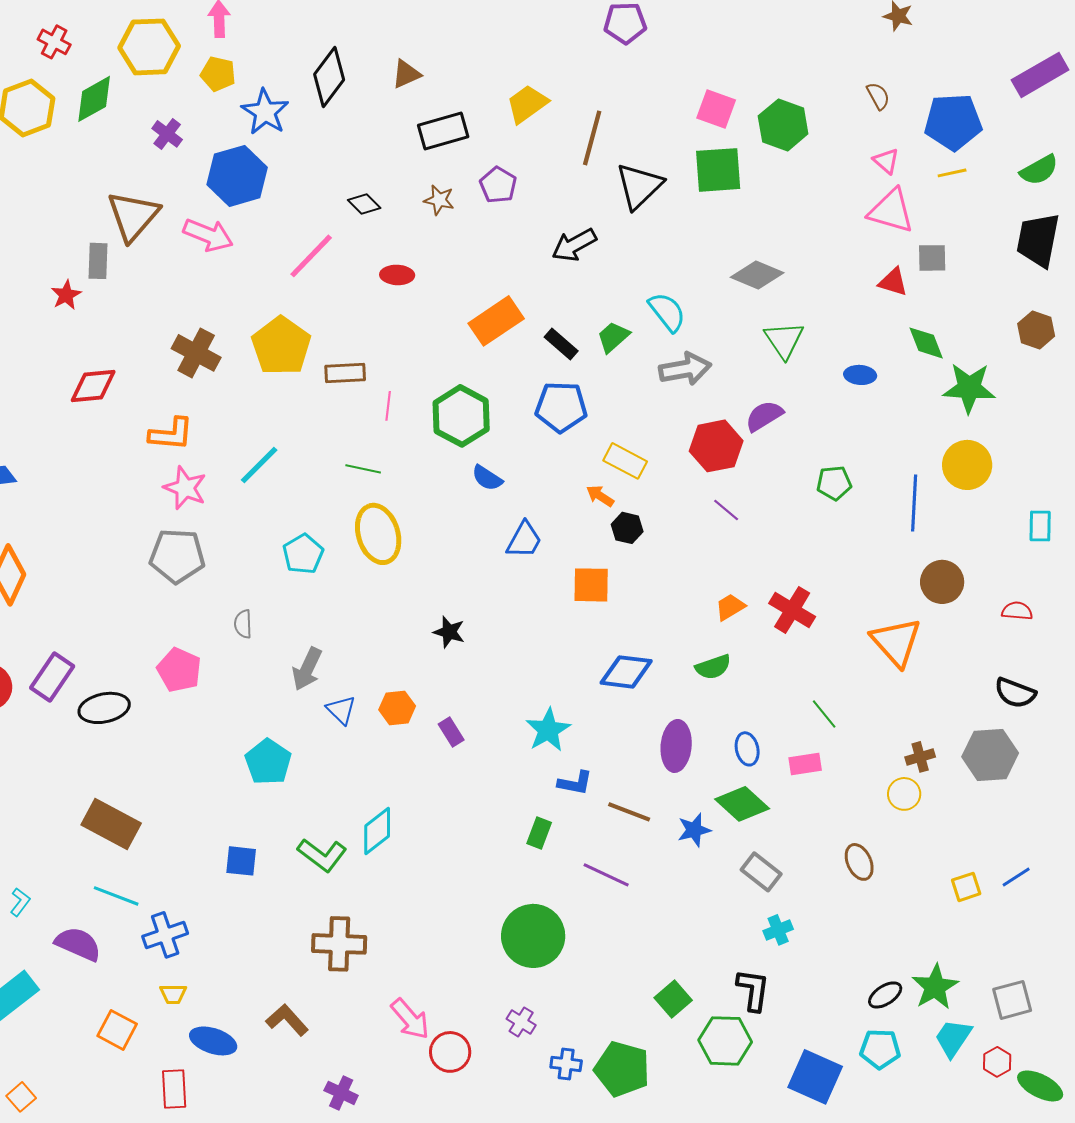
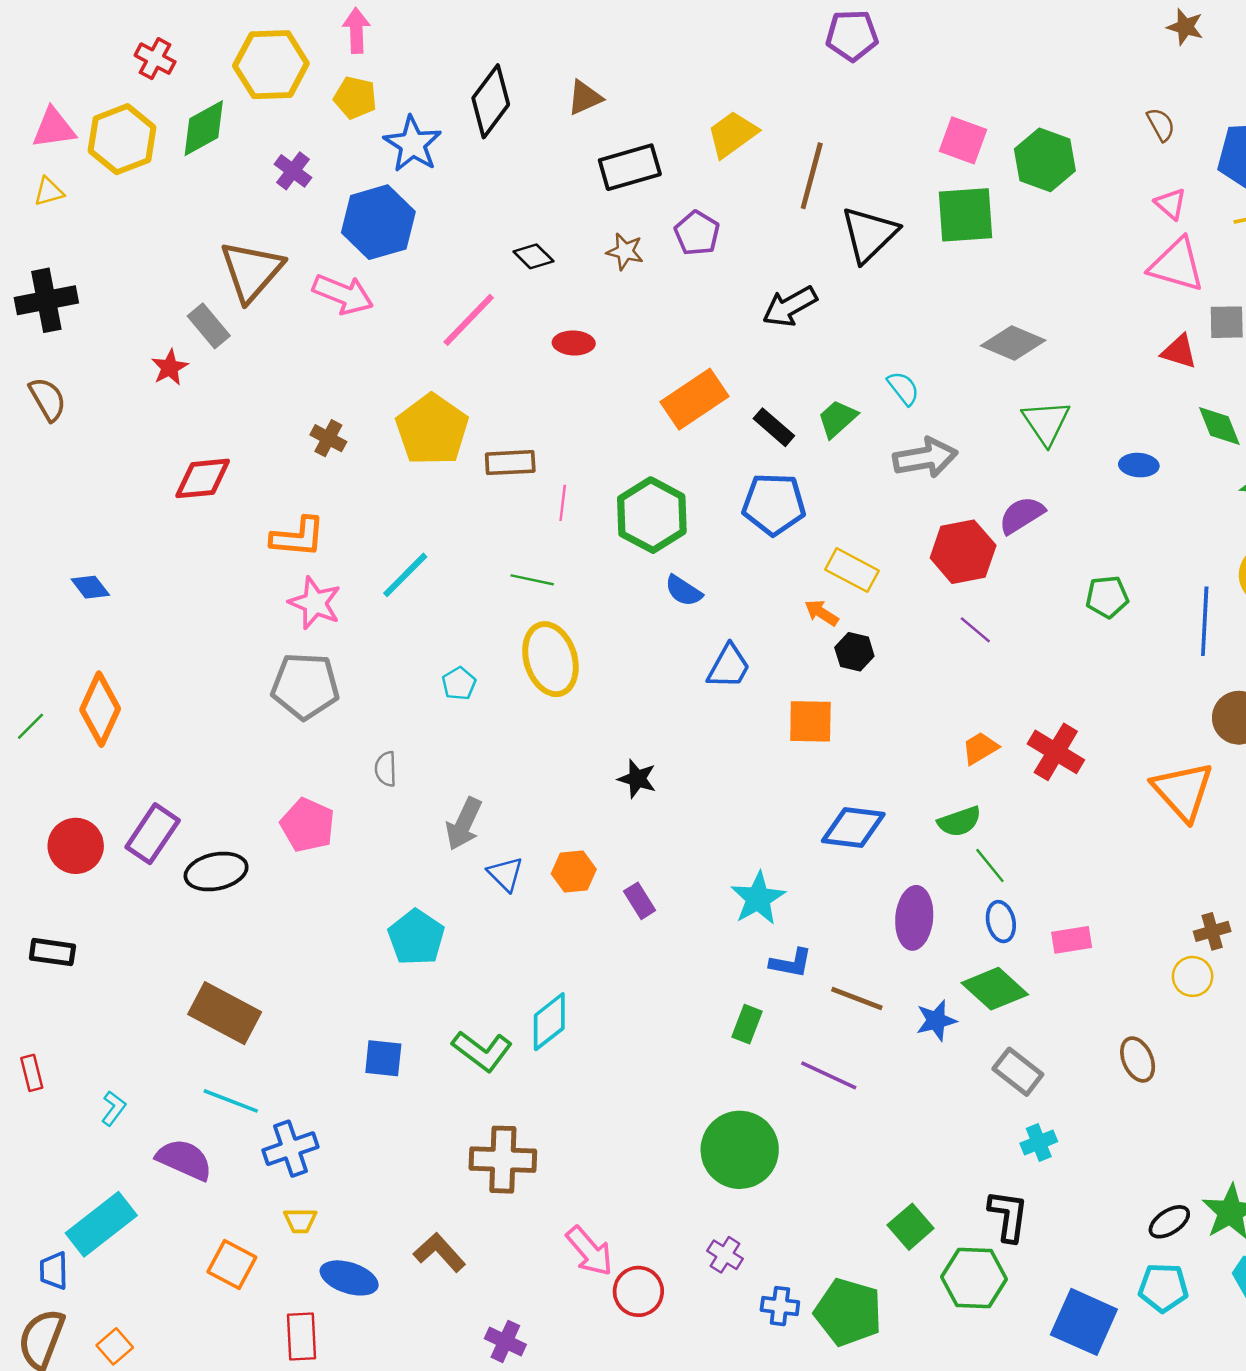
gray rectangle: (98, 261) -> (209, 326), turned -42
cyan semicircle: (667, 312) -> (903, 388), size x0.7
brown cross: (196, 353) -> (328, 438), size x0.6
cyan pentagon: (303, 554) -> (459, 684), size x0.7
green line: (824, 714) -> (990, 865), moved

